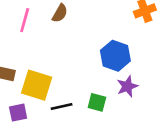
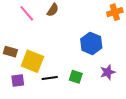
pink line: (25, 20) -> (27, 13), turned -60
purple star: (127, 86) -> (108, 72), moved

